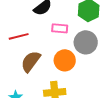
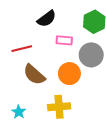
brown semicircle: (31, 61) -> (34, 75), turned -85

